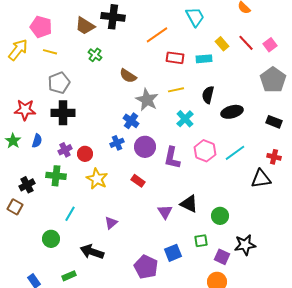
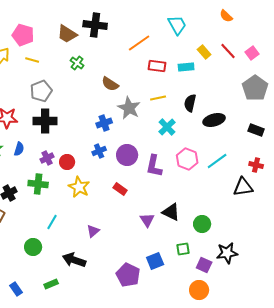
blue cross: (131, 121) -> (104, 123), moved, turned 35

